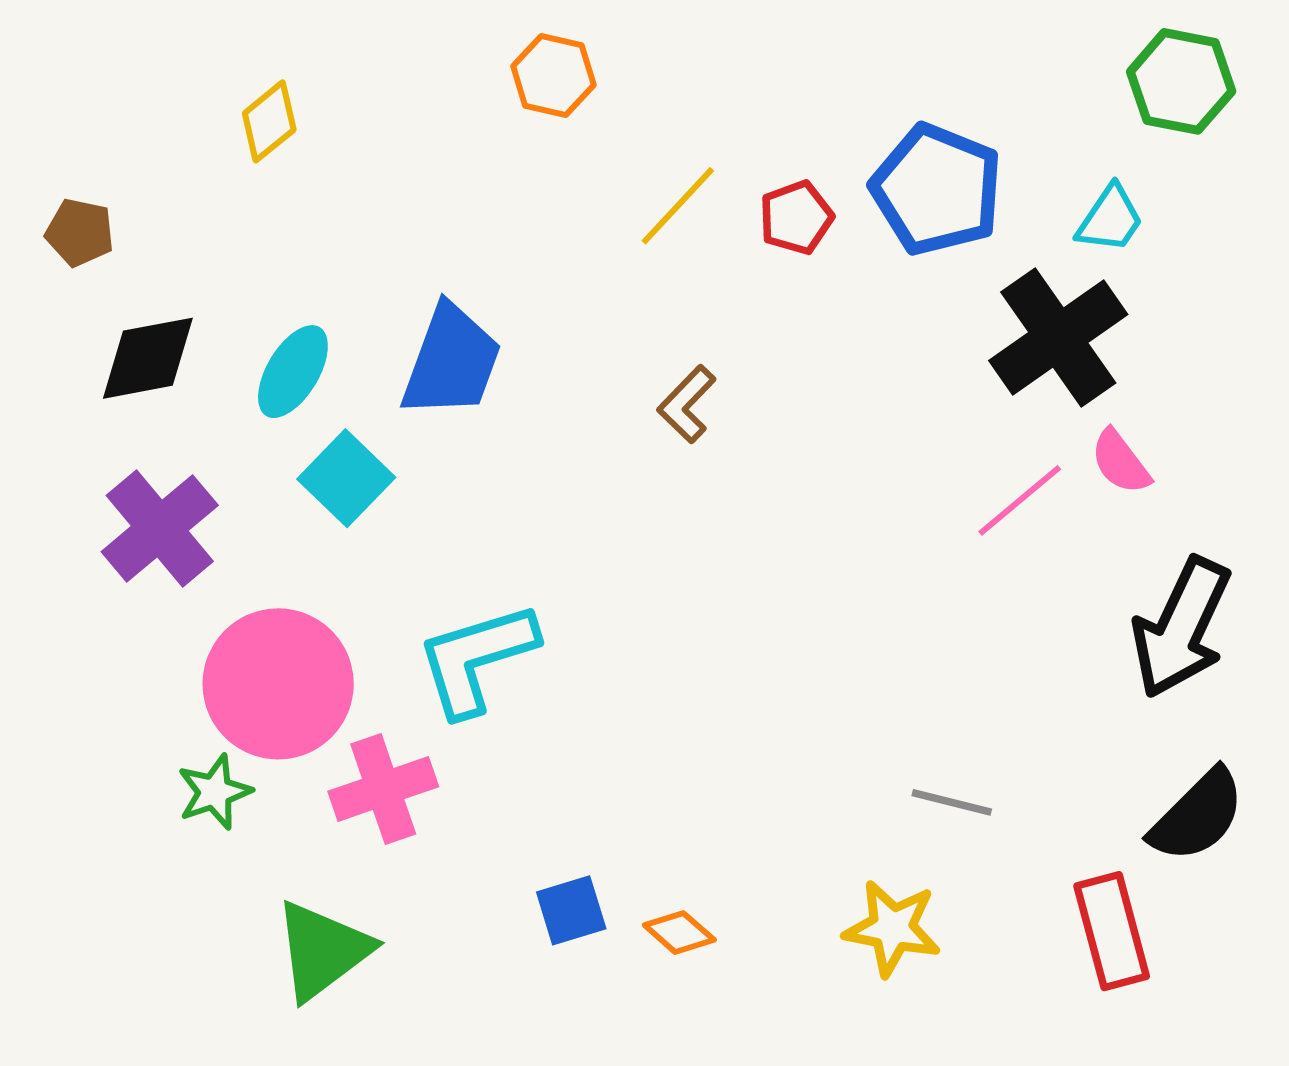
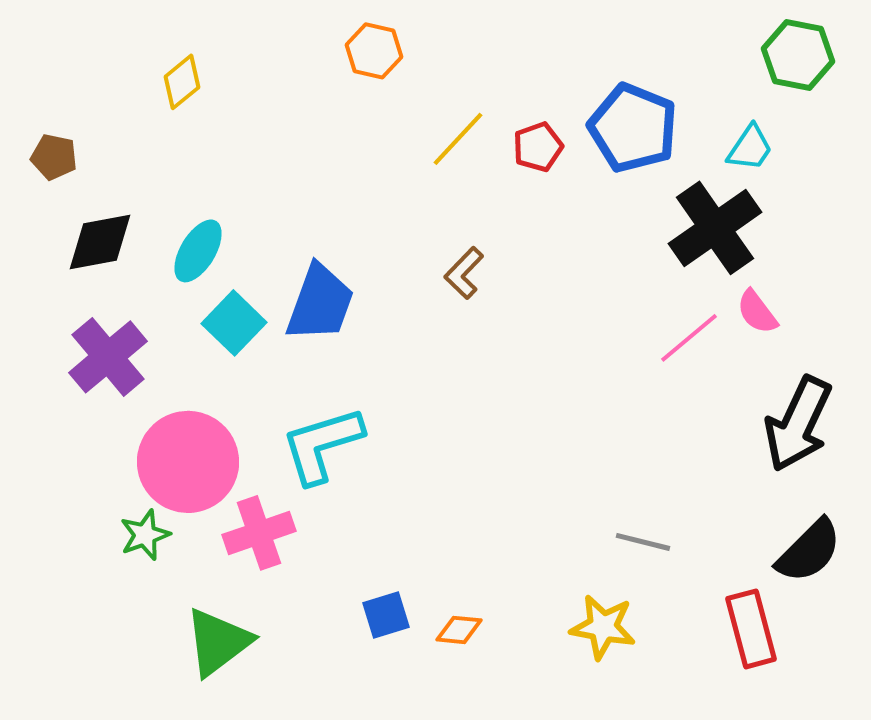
blue trapezoid: (451, 361) -> (320, 303), moved
orange diamond: (679, 933) -> (459, 630), turned -36

